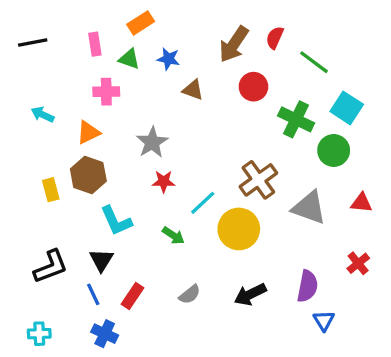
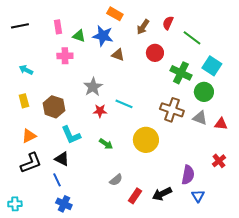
orange rectangle: (141, 23) -> (115, 14), moved, turned 63
brown arrow: (234, 44) -> (143, 27), size x0.7
blue star: (168, 59) -> (103, 36), size x1.5
orange triangle: (88, 132) -> (29, 136), moved
brown cross: (258, 180) -> (172, 110), moved, turned -35
yellow rectangle: (51, 190) -> (24, 101), moved
cyan line: (203, 203) -> (124, 104), moved, turned 66
gray triangle: (309, 208) -> (200, 118), moved, size x0.7
black triangle: (101, 260) -> (62, 159), turned -35
black arrow: (250, 294) -> (162, 194), moved
red rectangle: (132, 296) -> (135, 196), moved
cyan cross: (39, 334) -> (15, 204), moved

